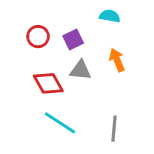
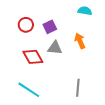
cyan semicircle: (110, 16) -> (85, 11), moved
cyan line: (60, 123) -> (29, 90), moved

